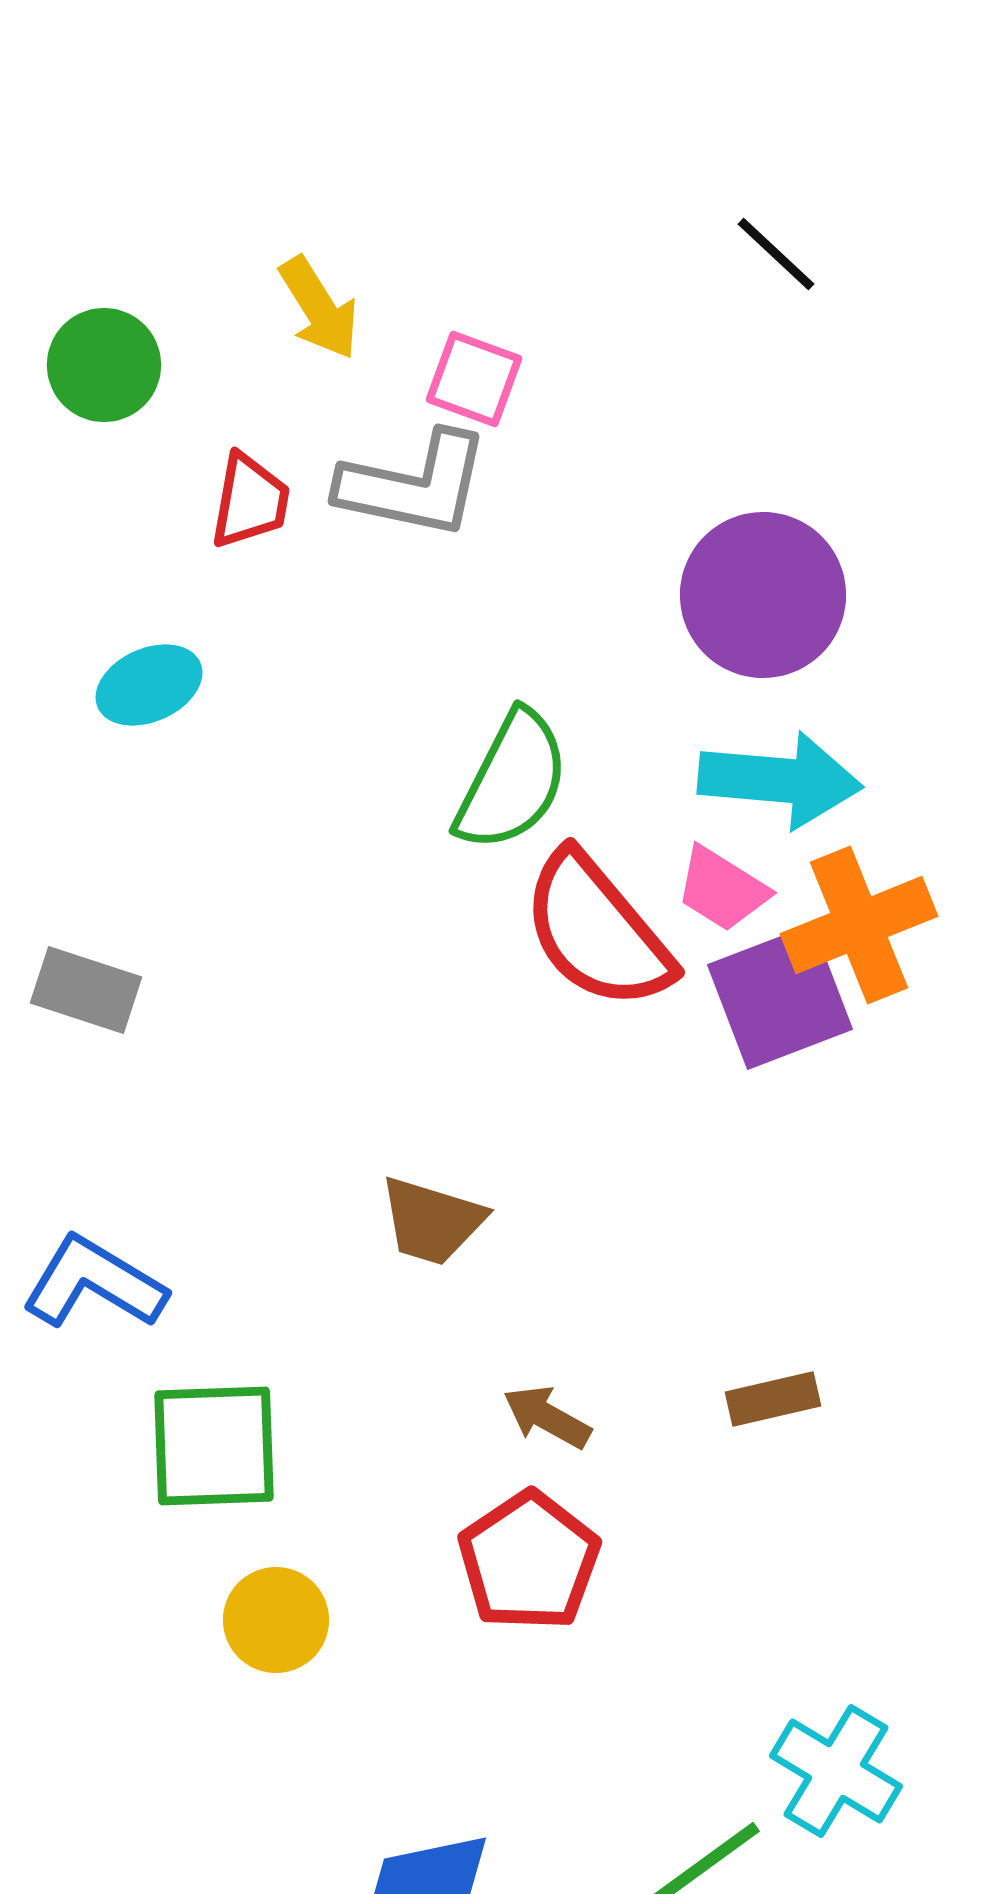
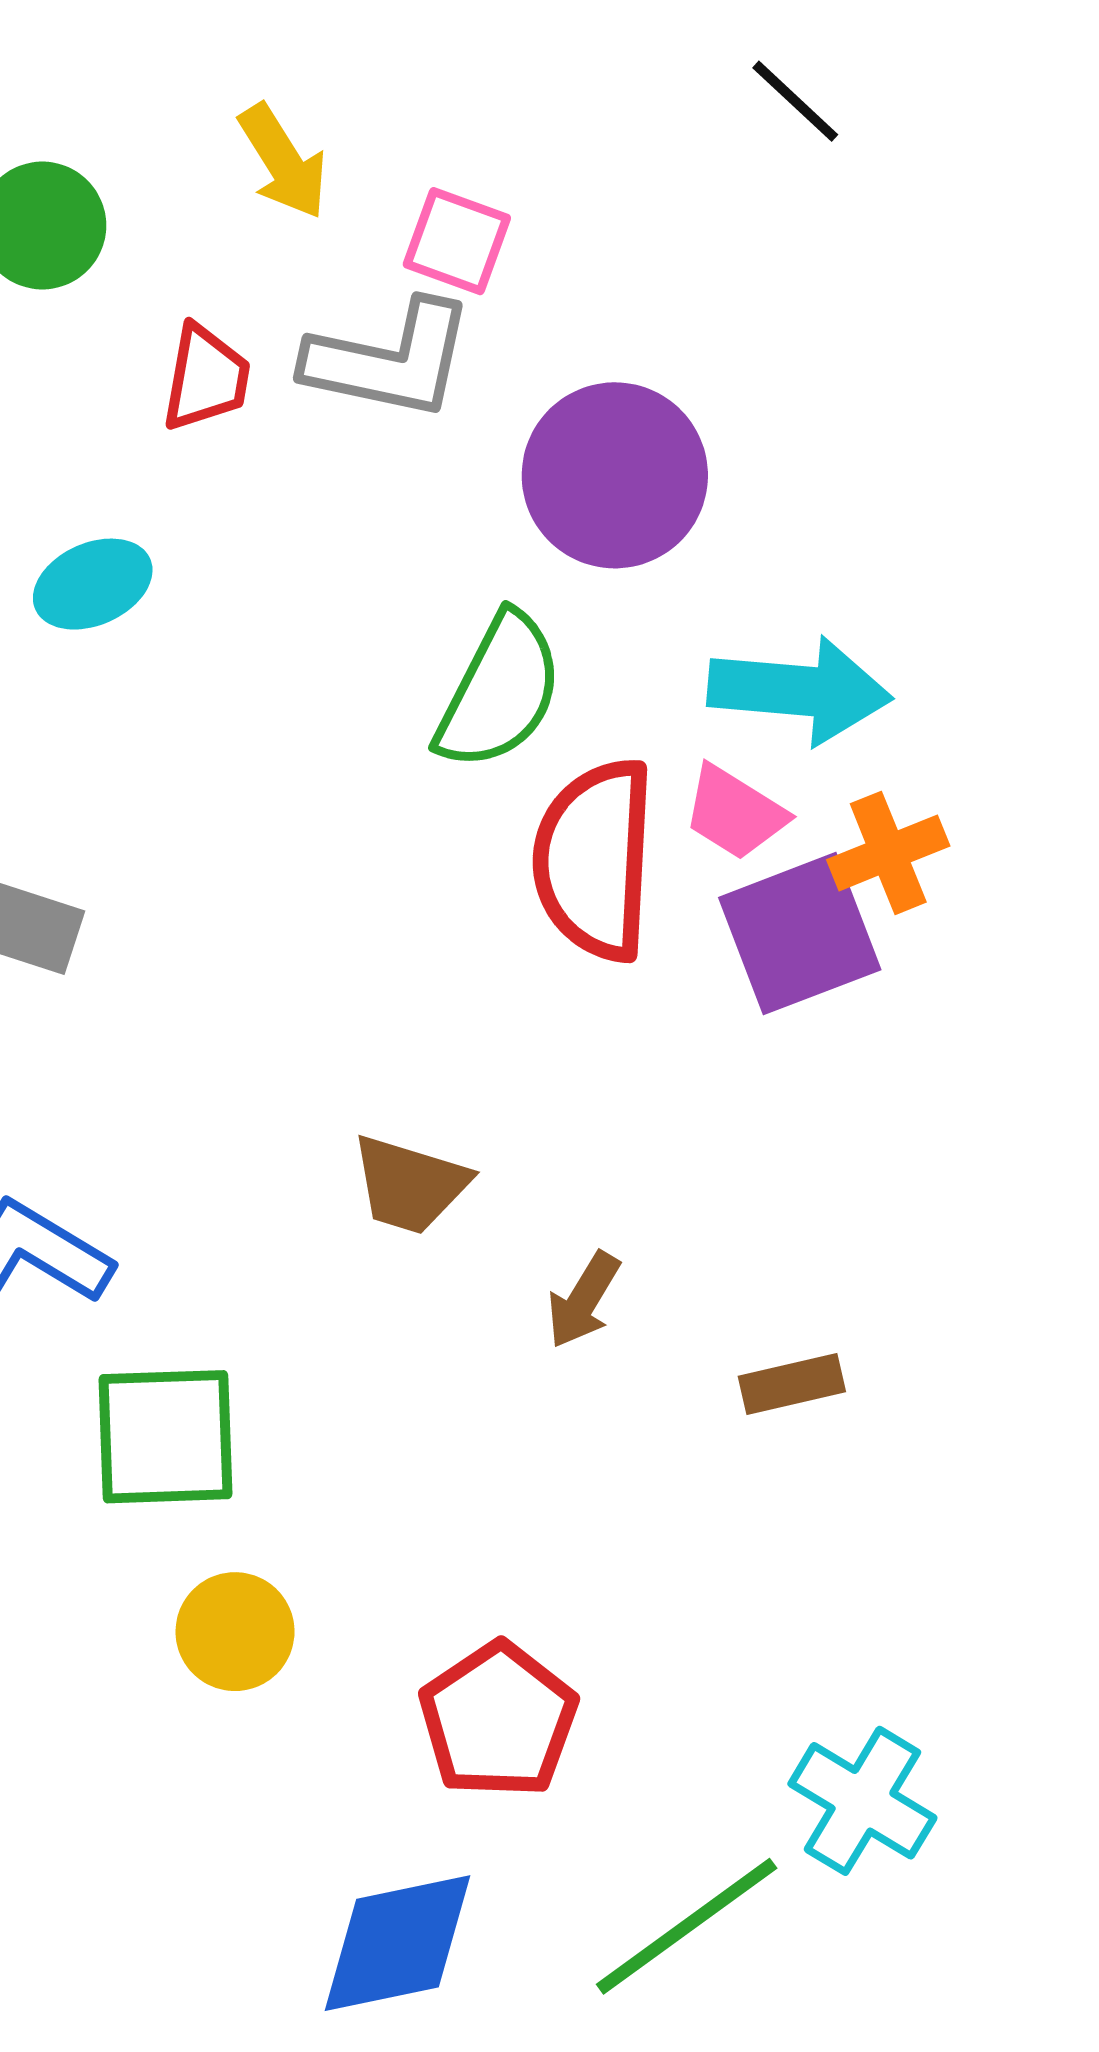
purple circle: (763, 595) -> (615, 475), moved
orange cross: (859, 925) -> (888, 853), size x0.7
red semicircle: (597, 931) -> (595, 860), turned 43
brown arrow: (547, 1417) -> (583, 1300), moved, turned -88
red pentagon: (529, 1561) -> (498, 1720), moved

